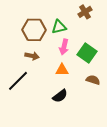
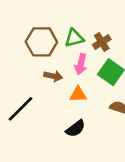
brown cross: (85, 12) -> (102, 42), moved
brown arrow: (32, 56) -> (53, 76), moved

